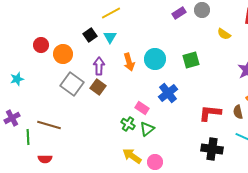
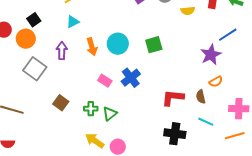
yellow semicircle: (224, 34) -> (188, 11), moved, turned -40
black square: (90, 35) -> (34, 20), moved
cyan triangle: (110, 37) -> (73, 22), turned 32
brown square: (98, 87) -> (61, 103), moved
pink rectangle: (142, 108) -> (105, 81), moved
green cross: (128, 124) -> (91, 109), turned -32

